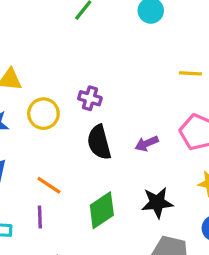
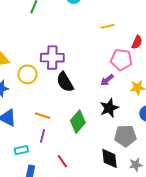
purple cross: (90, 98) -> (52, 58), size x1.6
purple arrow: (147, 144) -> (107, 80), moved
purple line: (40, 217) -> (43, 136), turned 32

